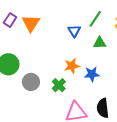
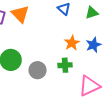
green cross: (59, 85) -> (65, 65), turned -32

